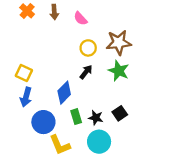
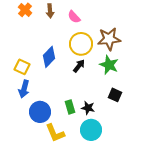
yellow circle: (88, 48) -> (81, 44), size x1.5
blue diamond: (64, 93) -> (49, 57), moved
black square: (120, 113) -> (115, 95), moved, turned -32

